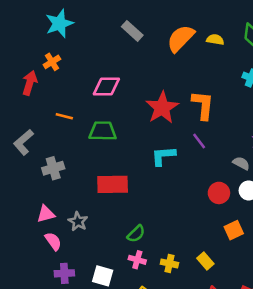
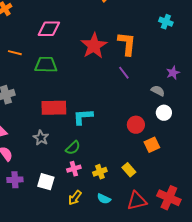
cyan L-shape: (163, 156) -> (83, 117), moved
red circle: (219, 193) -> (136, 125), moved
gray star: (78, 221) -> (41, 138), moved
pink cross: (137, 260) -> (74, 169), turned -32
yellow cross: (169, 263) -> (100, 172), turned -32

